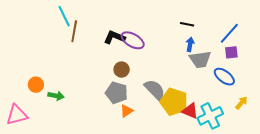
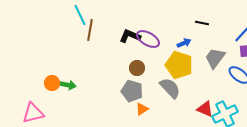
blue arrow: (190, 44) -> (184, 43), moved, turned 56
gray trapezoid: (200, 59) -> (215, 58), turned 135
green arrow: (56, 96) -> (68, 85), moved
yellow pentagon: (174, 102) -> (179, 65), moved

